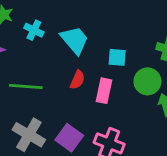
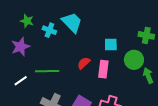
cyan trapezoid: (75, 40) -> (72, 22), moved
red semicircle: (77, 80) -> (84, 63), turned -152

